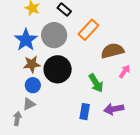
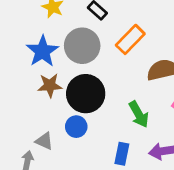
blue circle: (33, 85) -> (76, 127), moved
gray triangle: (29, 104) -> (44, 141), turned 48

